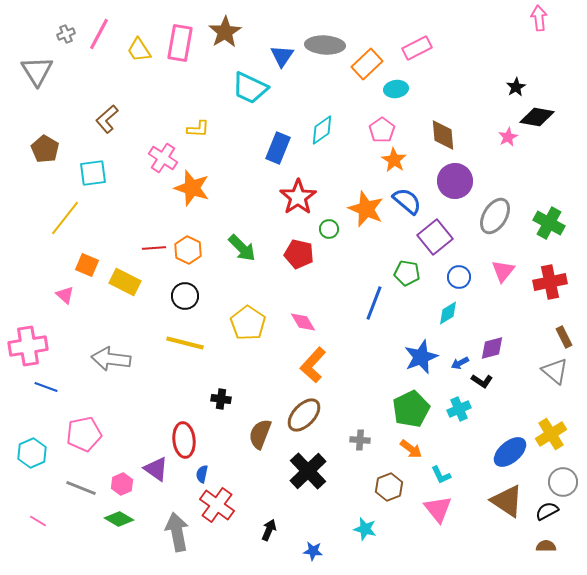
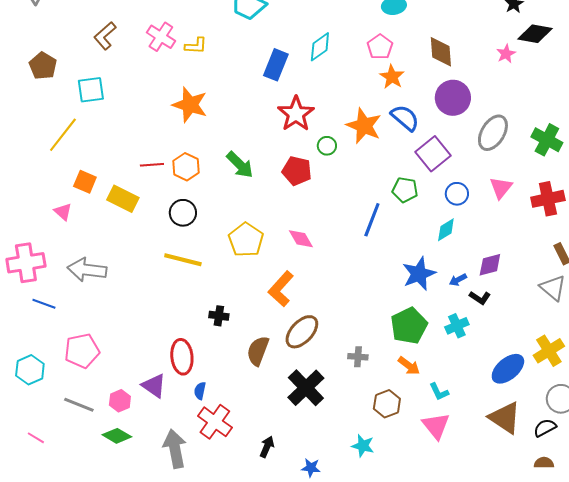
pink cross: (163, 158) -> (161, 37), moved
gray arrow: (111, 359) -> (87, 270), moved
orange L-shape: (313, 365) -> (281, 289), moved

